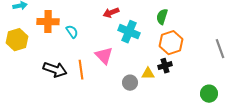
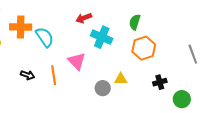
cyan semicircle: (72, 32) -> (45, 37), size x1.5
black cross: (165, 66) -> (160, 82), moved
black arrow: (55, 70) -> (28, 75), size x0.6

